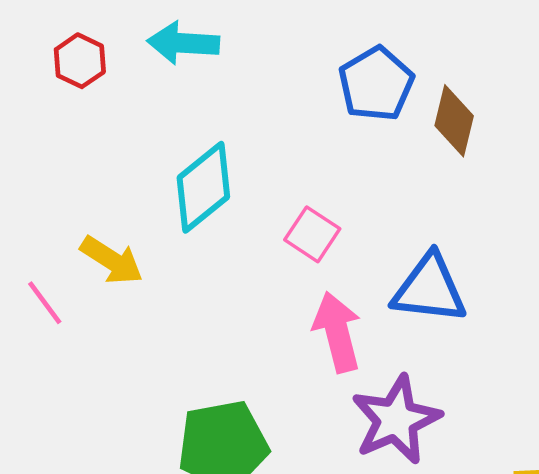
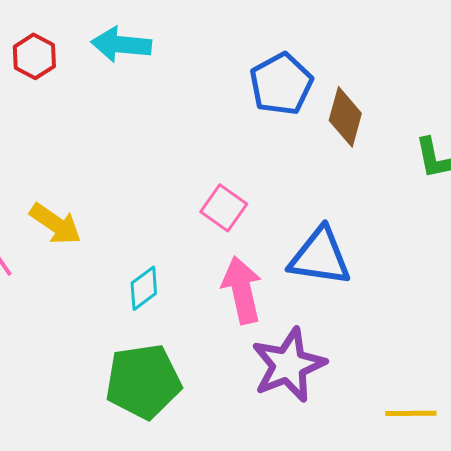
cyan diamond: (203, 187) -> (144, 288), moved, size x0.6

